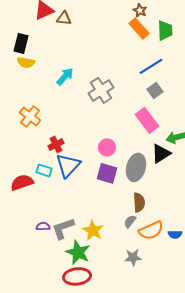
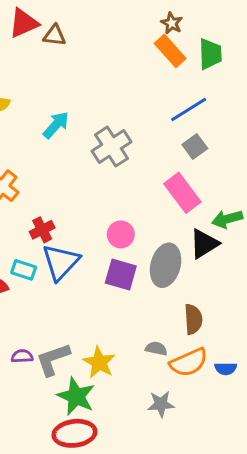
brown semicircle: (139, 202) -> (193, 319), moved
gray semicircle: (130, 221) -> (156, 349), turned 64

